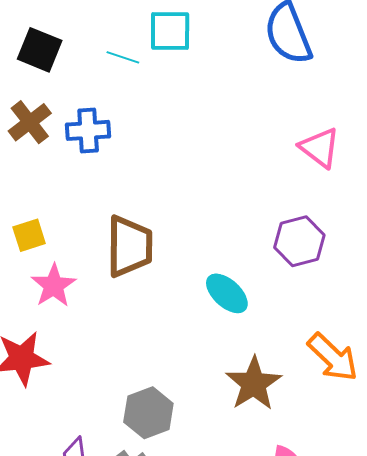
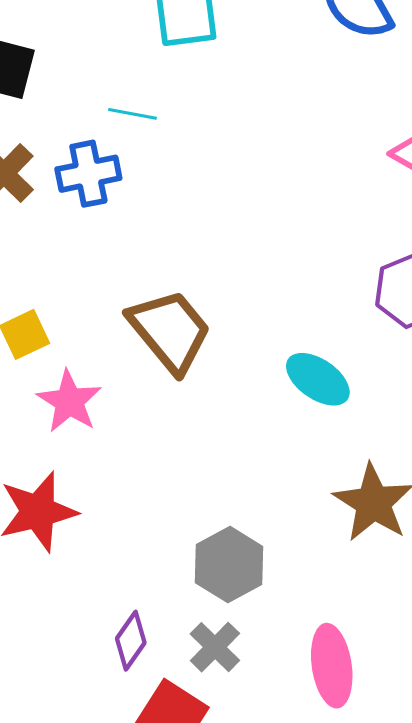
cyan line: (123, 57) -> (132, 114), moved
brown trapezoid: (129, 246) -> (170, 331), turned -32

